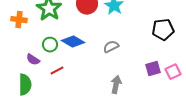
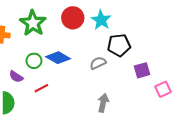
black pentagon: (163, 30) -> (119, 45), moved
purple square: (153, 69) -> (142, 70), moved

